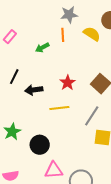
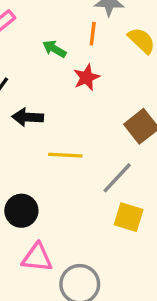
green arrow: (42, 48) -> (54, 49), turned 48
red star: (68, 83) -> (87, 77), moved

